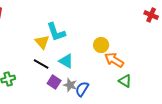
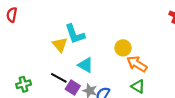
black line: (41, 64) -> (59, 78), moved
green triangle: (125, 81) -> (138, 86), moved

